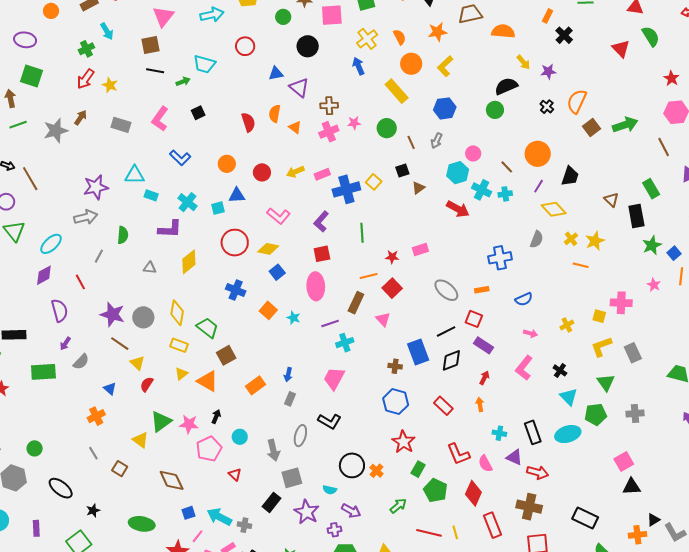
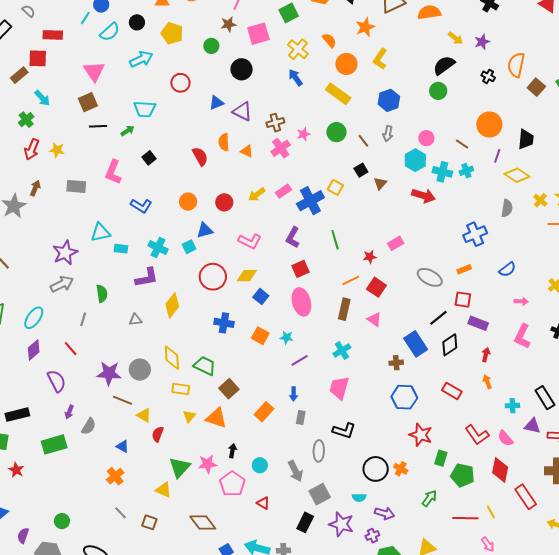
purple line: (330, 323) -> (300, 360), moved

